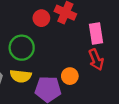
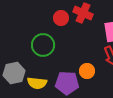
yellow semicircle: (21, 76) -> (37, 83), moved

